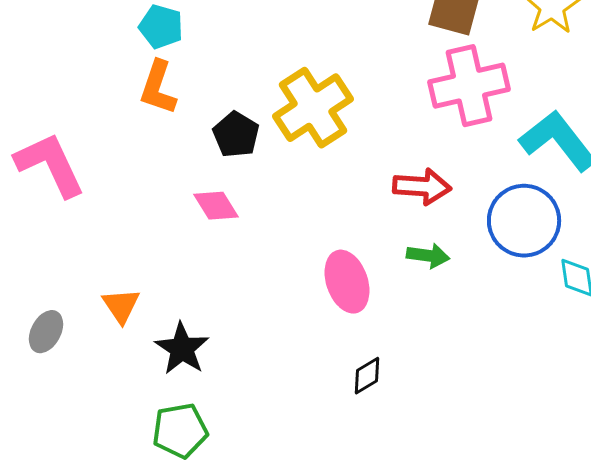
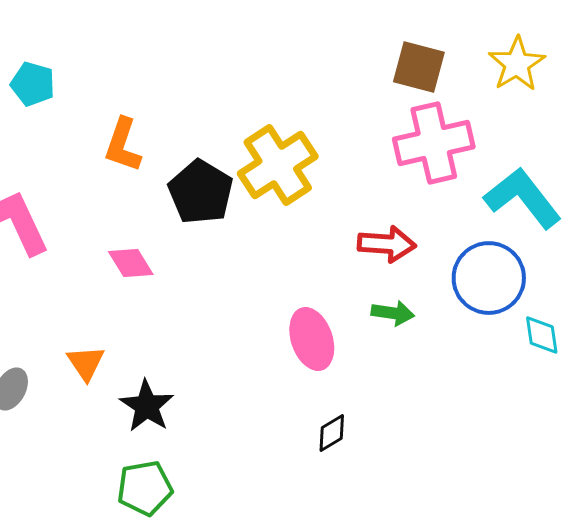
cyan pentagon: (161, 27) -> (33, 84), moved
black pentagon: (236, 135) -> (201, 192), size x1.4
pink diamond: (216, 206) -> (131, 263), moved

